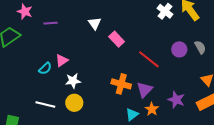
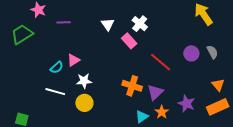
white cross: (165, 11) -> (140, 24), moved
white line: (45, 104) -> (55, 92), moved

